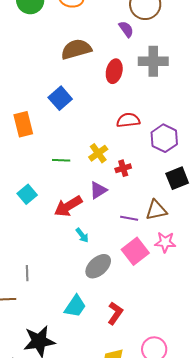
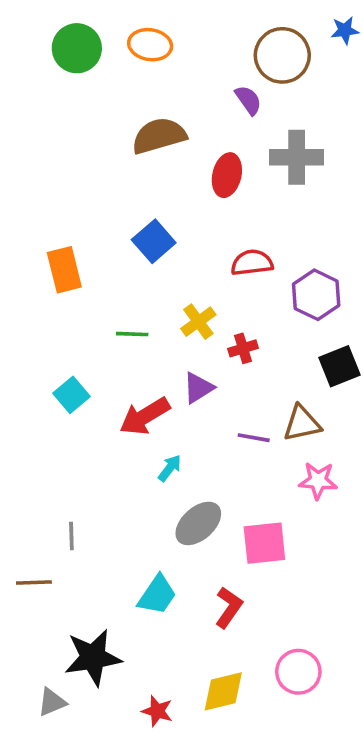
blue square: (60, 98) -> (154, 241), moved
cyan arrow: (82, 235) -> (170, 468), turned -105
pink square: (135, 251) -> (264, 543), moved, turned 32

